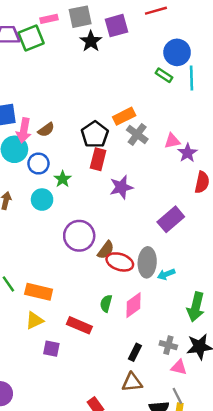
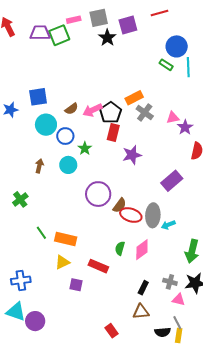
pink arrow: (24, 130) -> (93, 110), moved, turned 54

